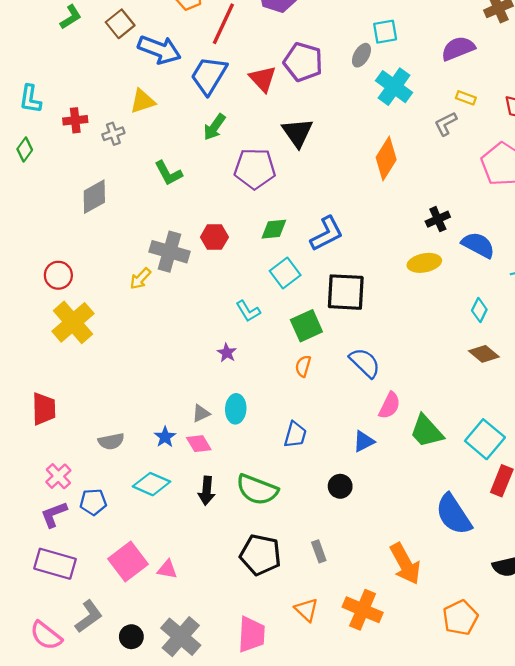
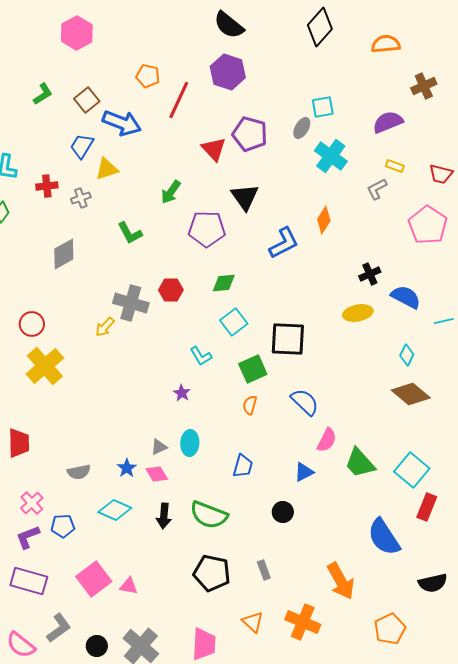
blue trapezoid: (209, 75) -> (82, 146), moved, size x0.7
orange diamond: (386, 158) -> (324, 220), size x0.7
blue L-shape: (327, 234) -> (284, 243), moved
brown diamond: (484, 354) -> (411, 394), size x1.4

